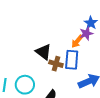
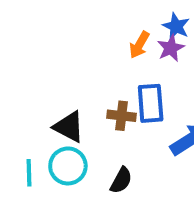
orange arrow: (77, 41) -> (139, 45), moved
black triangle: (43, 52) -> (69, 127), moved

